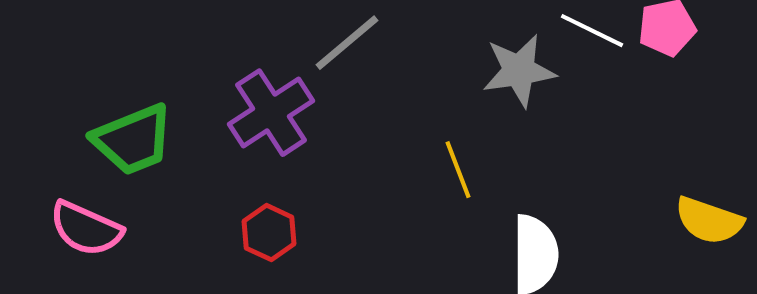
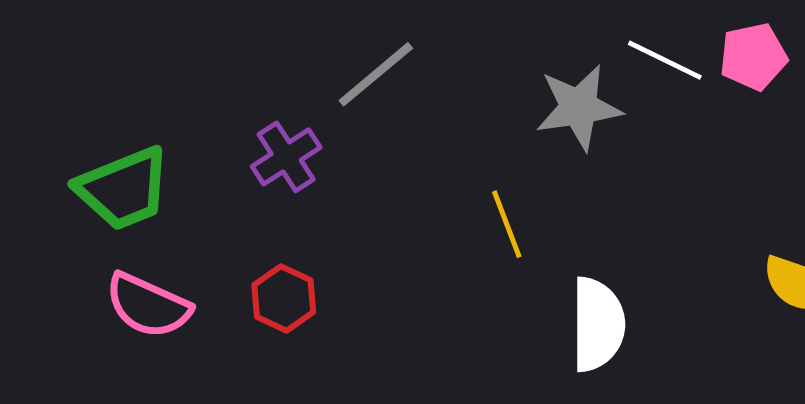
purple cross: (271, 113) -> (286, 157), size x0.7
pink semicircle: (86, 229) -> (148, 306), moved

